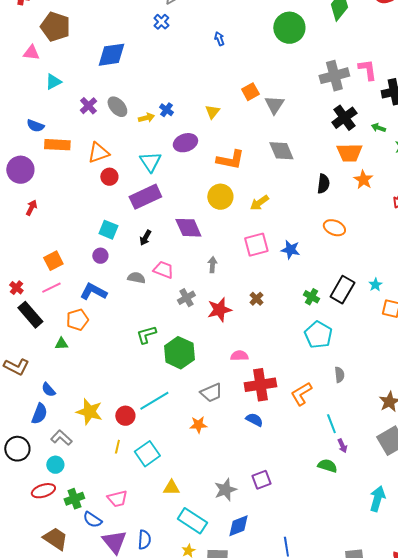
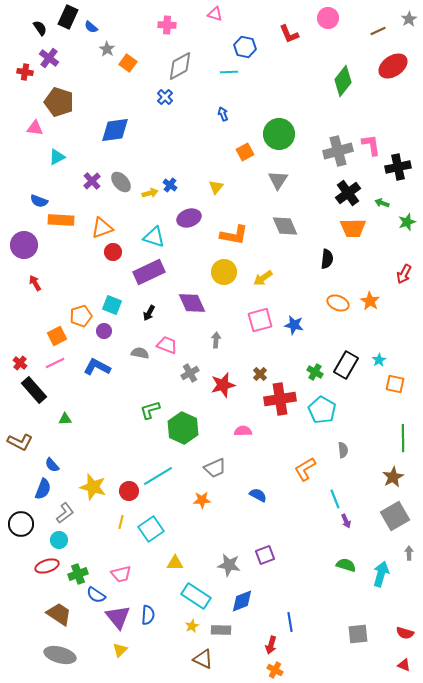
green circle: (289, 28) -> (279, 134), moved
orange square: (250, 92) -> (245, 152), moved
cyan triangle: (150, 162) -> (154, 237), turned -40
orange star: (363, 180) -> (370, 301), moved
red arrow: (31, 208) -> (35, 283), turned -56
orange pentagon: (77, 320) -> (81, 316), moved
red cross: (260, 385) -> (280, 399), moved
gray L-shape: (61, 438) -> (65, 513), turned 100
green semicircle: (327, 466) -> (346, 565), moved
gray star: (225, 490) -> (229, 565), turned 30

